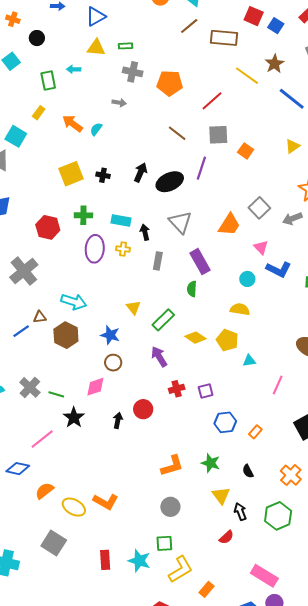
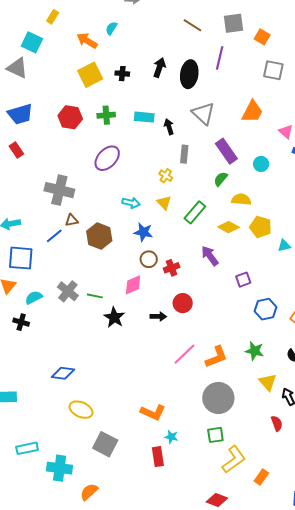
orange arrow: (73, 124) -> (87, 41), moved
black ellipse: (170, 182) -> (189, 74), turned -52
gray square: (259, 208) -> (273, 70), moved, turned -30
red hexagon: (48, 227) -> (70, 117), moved
purple ellipse: (95, 249) -> (107, 158), moved, turned 44
yellow cross: (123, 249) -> (166, 176), moved, turned 32
gray cross: (24, 271) -> (59, 190), moved, turned -32
cyan circle: (247, 279) -> (261, 164), moved
green semicircle: (192, 289) -> (221, 179), turned 42
cyan arrow: (74, 302) -> (131, 203), moved, size x0.7
yellow semicircle: (240, 309) -> (241, 199), moved
purple arrow: (159, 357) -> (210, 256), moved
red cross: (177, 389) -> (172, 268), moved
black arrow: (118, 420) -> (158, 316), turned 84
pink line: (42, 439) -> (184, 354), moved
orange semicircle: (44, 491) -> (89, 492), moved
orange L-shape: (106, 502) -> (153, 412), moved
yellow ellipse: (74, 507) -> (81, 410), moved
gray circle: (170, 507) -> (218, 398), size x1.6
red semicircle: (226, 537) -> (277, 423), turned -63
cyan star: (139, 561) -> (171, 437), moved, size x0.6

